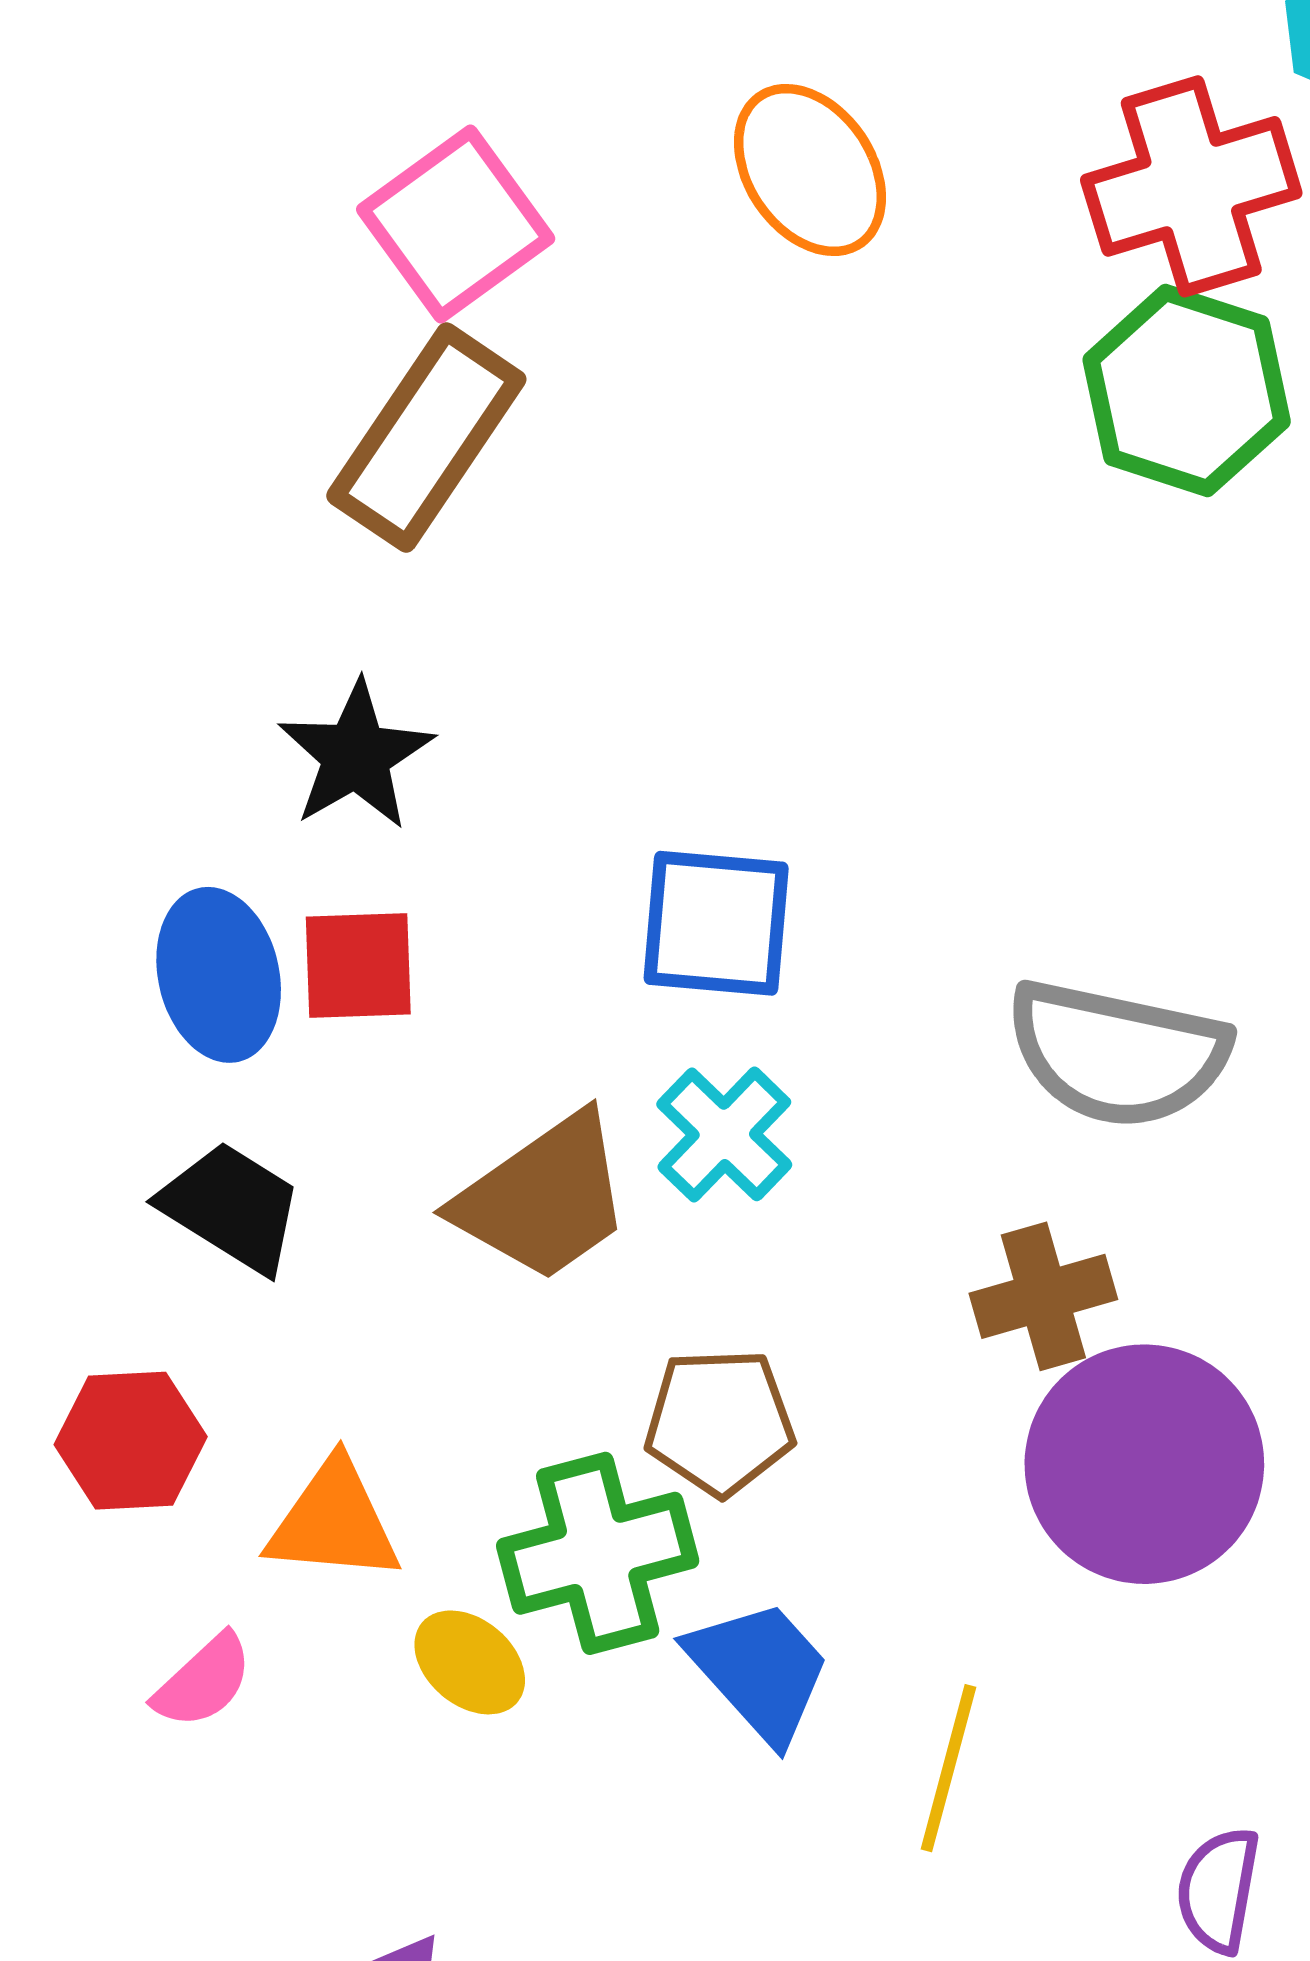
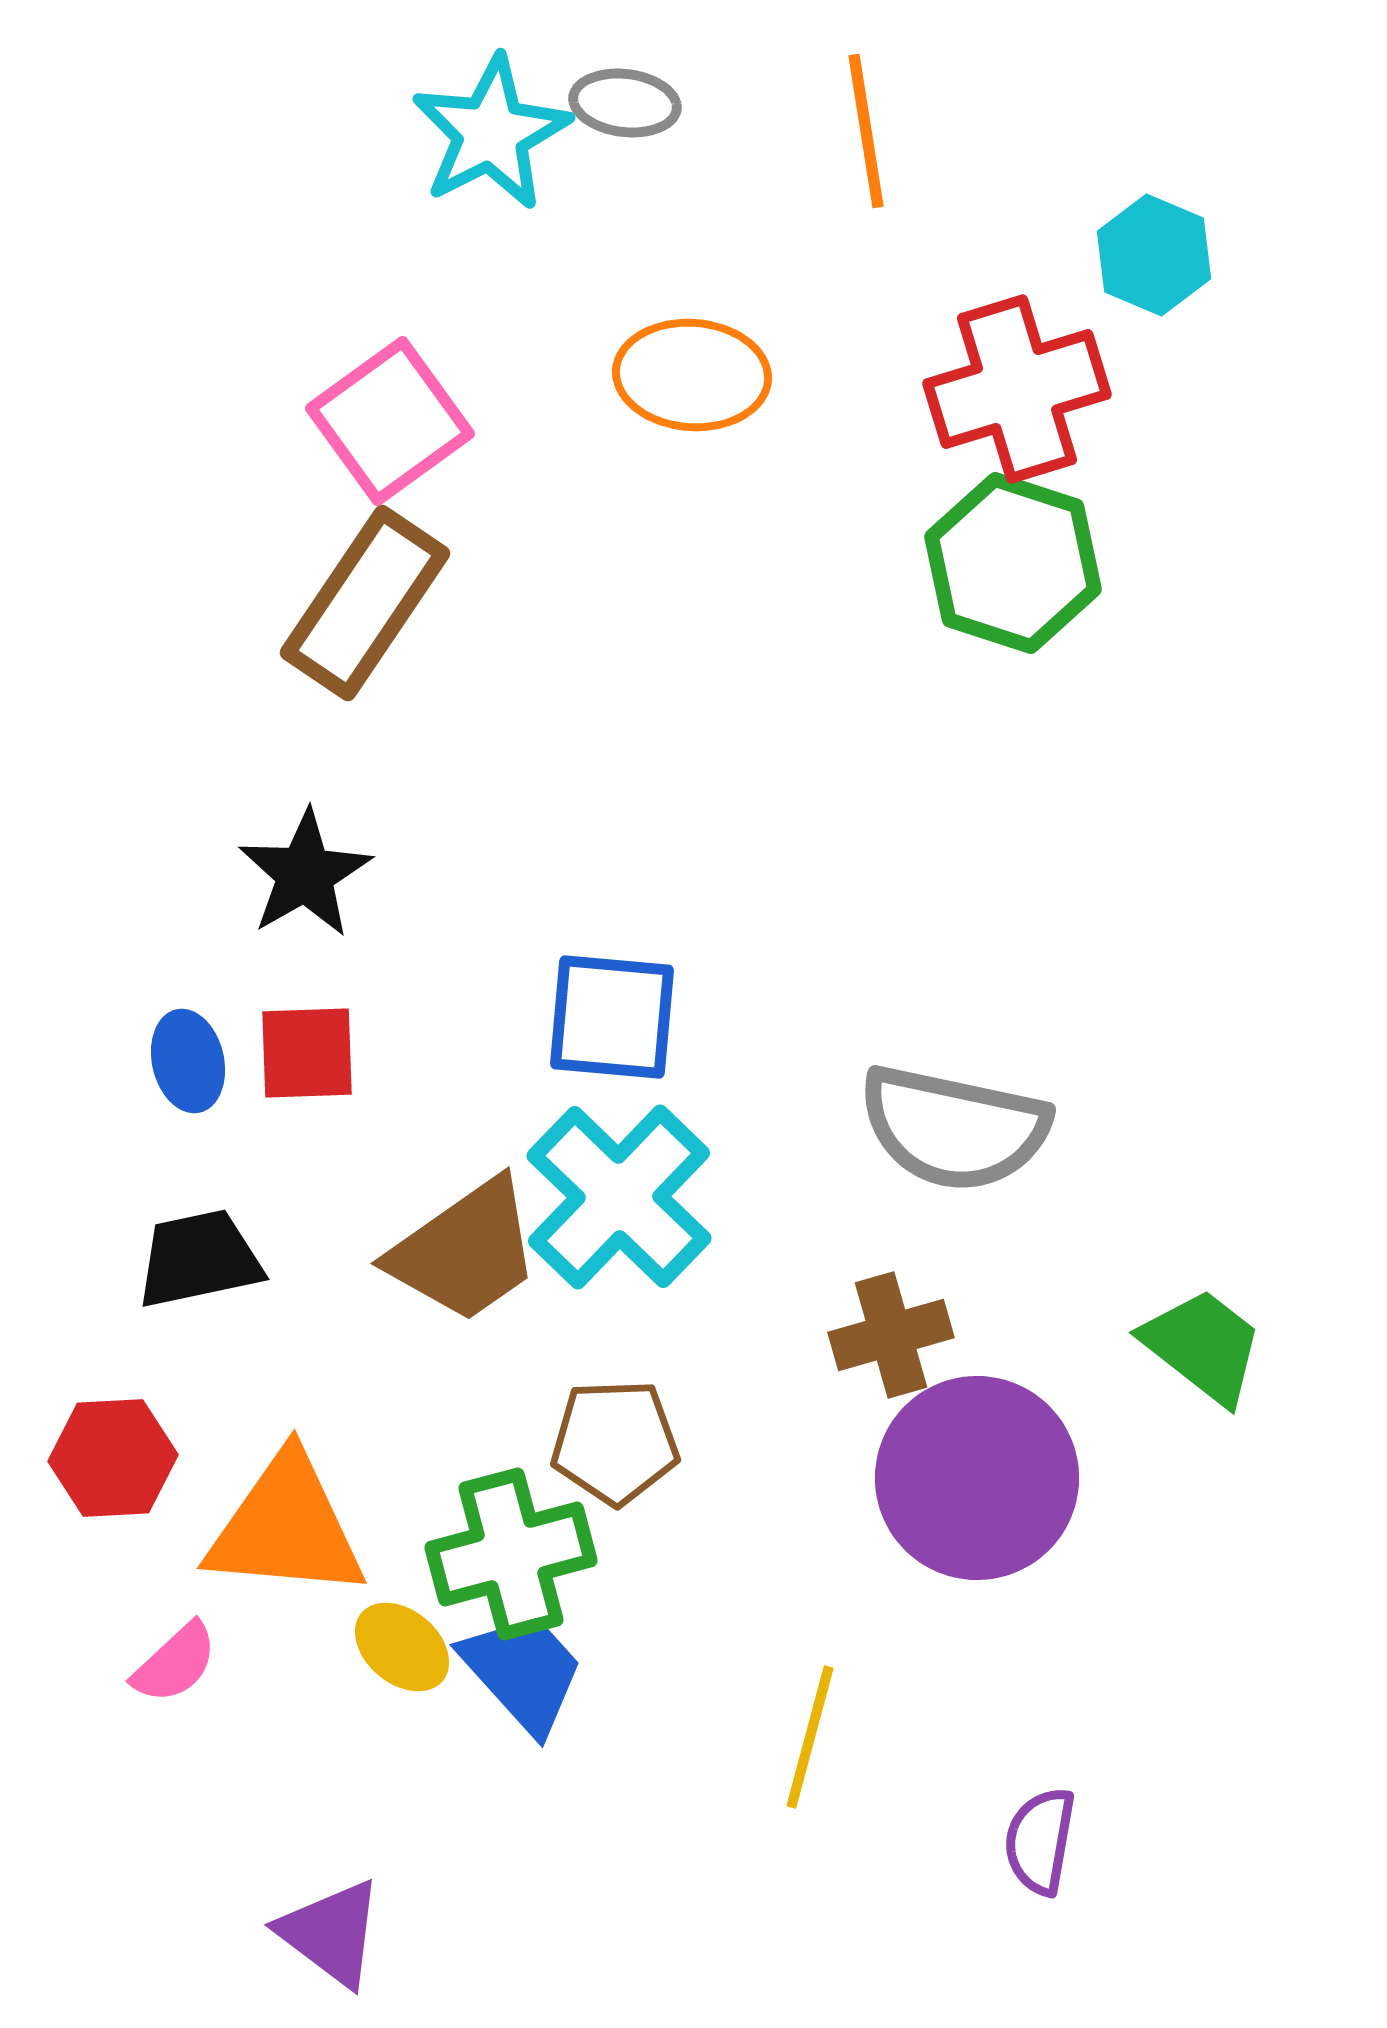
orange ellipse: (810, 170) -> (692, 375), turned -52
blue ellipse: (219, 975) -> (188, 1061), size x0.7
cyan cross: (724, 1134) -> (619, 1197), size x1.6
black trapezoid: (232, 1207) -> (199, 1259), turned -44
orange triangle: (334, 1522) -> (286, 1527), size x1.4
blue trapezoid: (760, 1671) -> (523, 1672), moved

